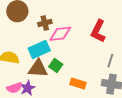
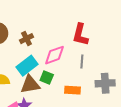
pink diamond: (60, 34) -> (54, 55), moved
gray line: (110, 61) -> (82, 62), moved

